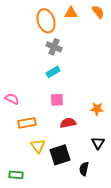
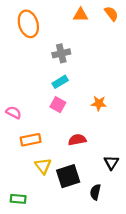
orange ellipse: (46, 21) -> (28, 24), moved
gray cross: (54, 47) -> (61, 53), turned -35
pink square: (57, 100) -> (58, 105), moved, turned 32
orange star: (97, 109) -> (99, 103), moved

